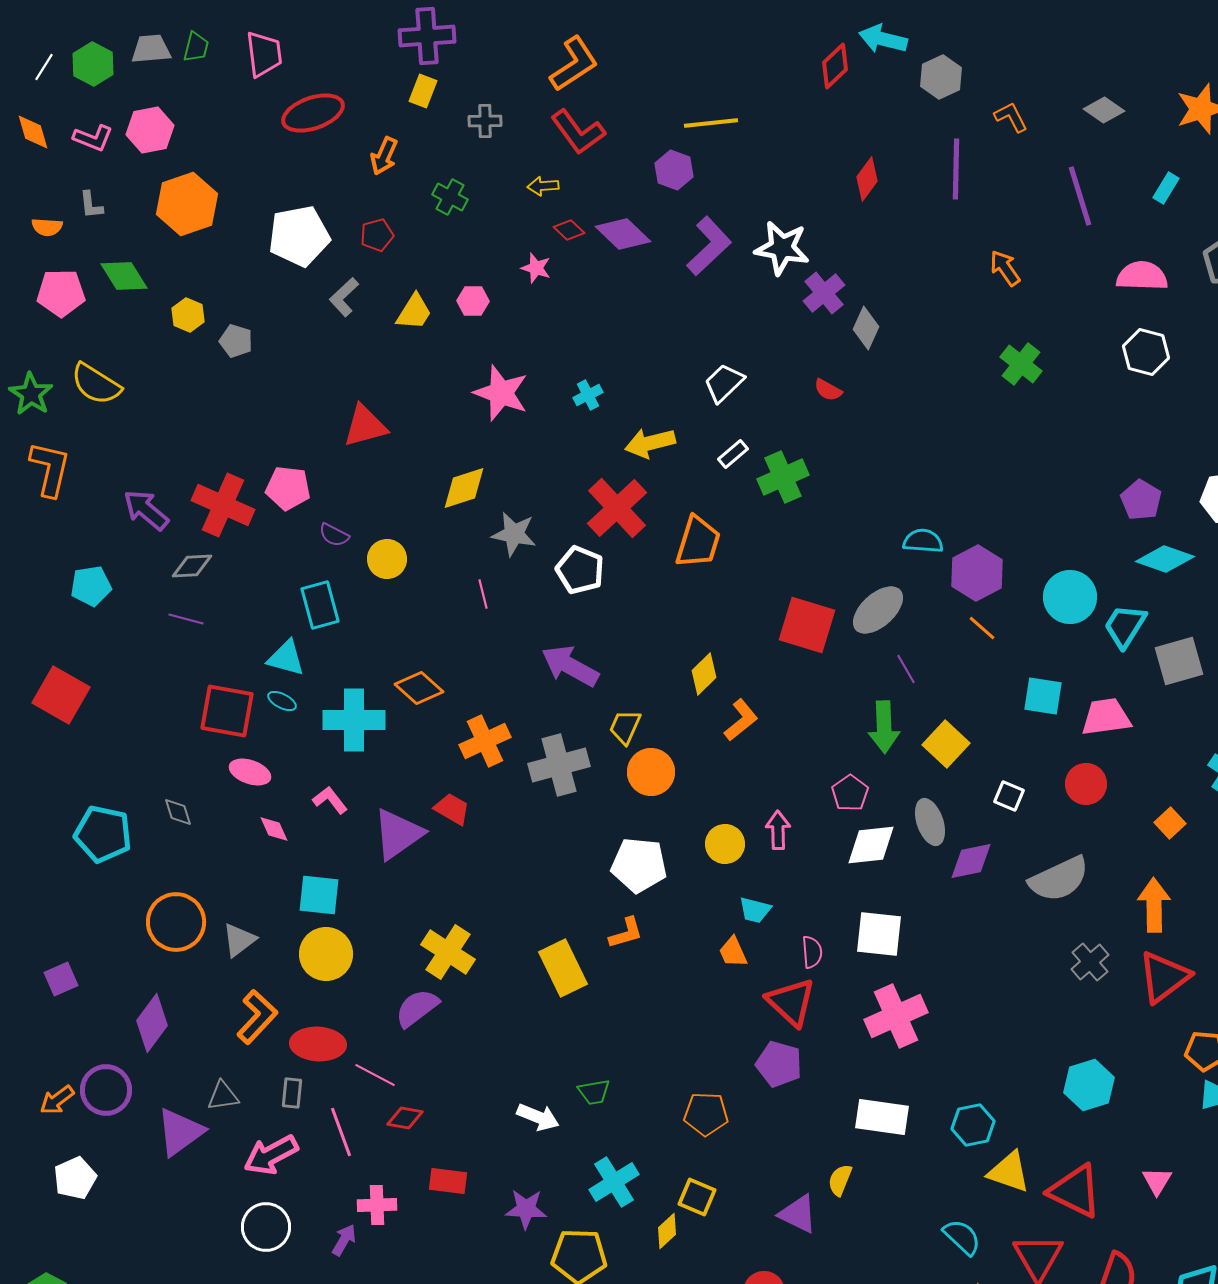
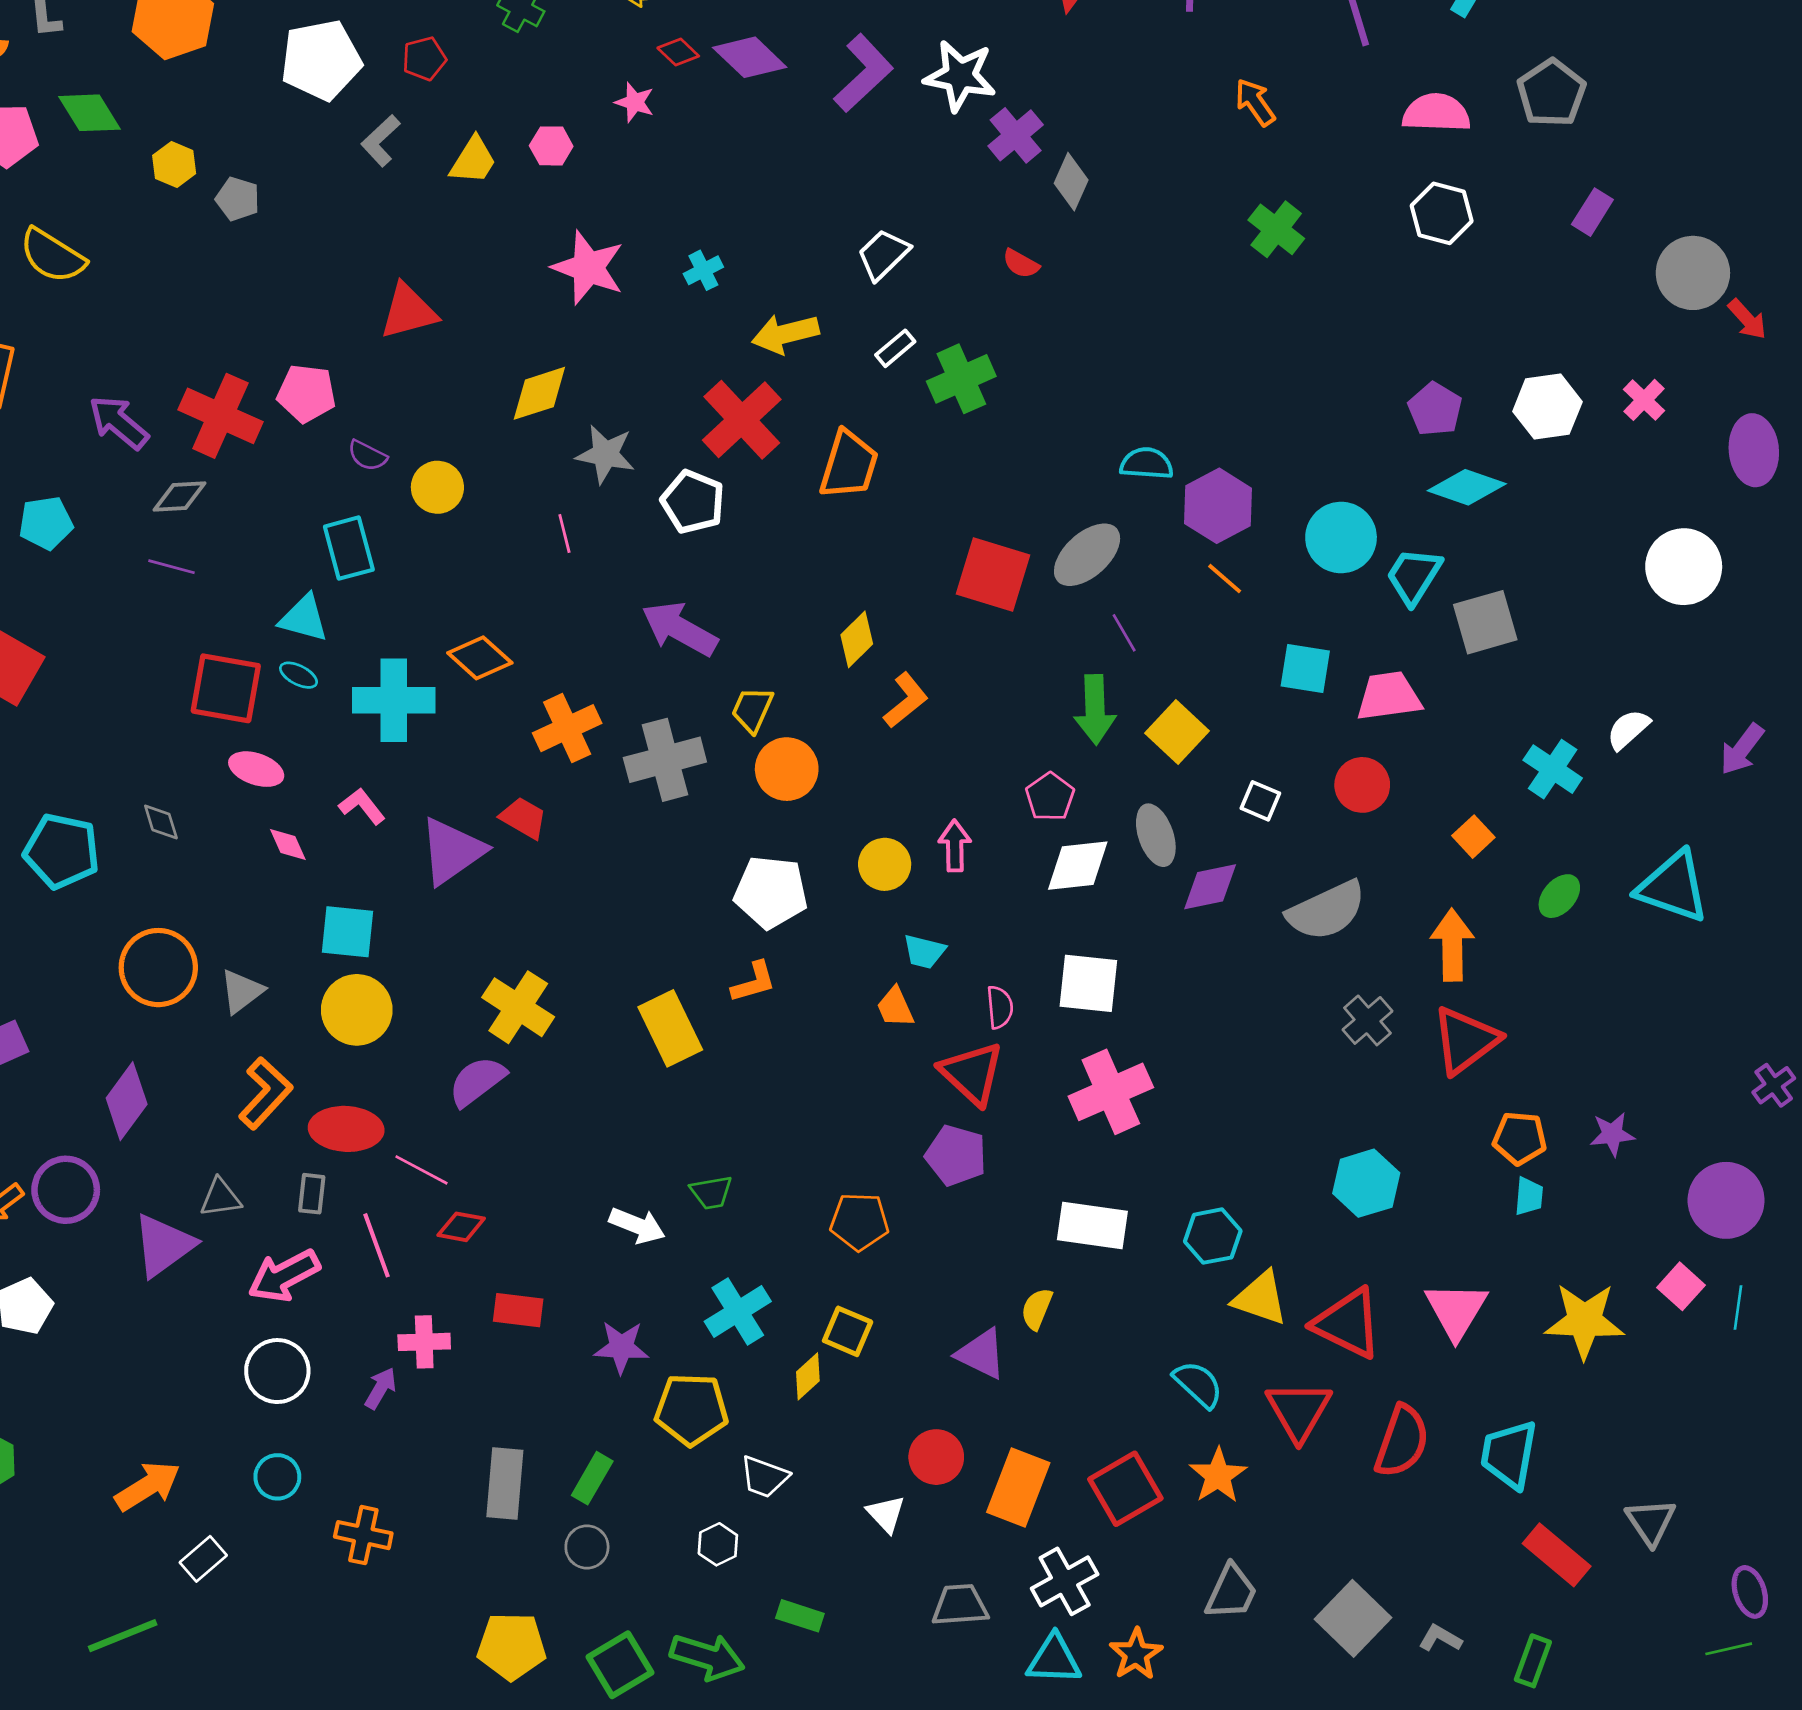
pink triangle: (1157, 1181) -> (1456, 1310), size x1.6

